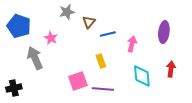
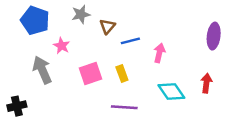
blue pentagon: (19, 26) -> (35, 20), moved
purple ellipse: (164, 32) -> (214, 36), moved
cyan diamond: (142, 76) -> (171, 92), turned -30
pink square: (78, 81) -> (91, 73), moved

